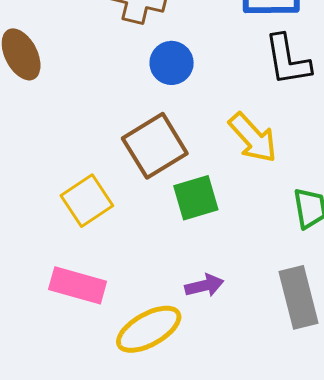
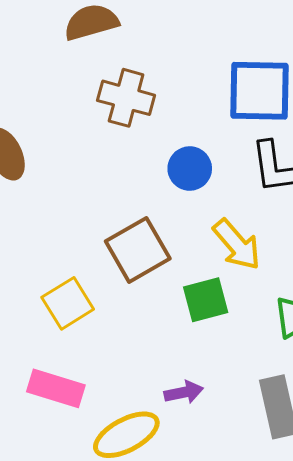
blue circle: (172, 63) -> (190, 168), moved
green square: (196, 198) -> (206, 300), moved

